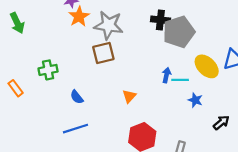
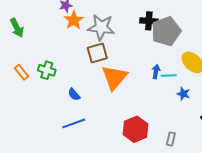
green cross: (48, 70) -> (47, 70), turned 30
orange rectangle: (16, 88) -> (22, 72), moved
orange triangle: (129, 96) -> (114, 77), moved, size x2.0

